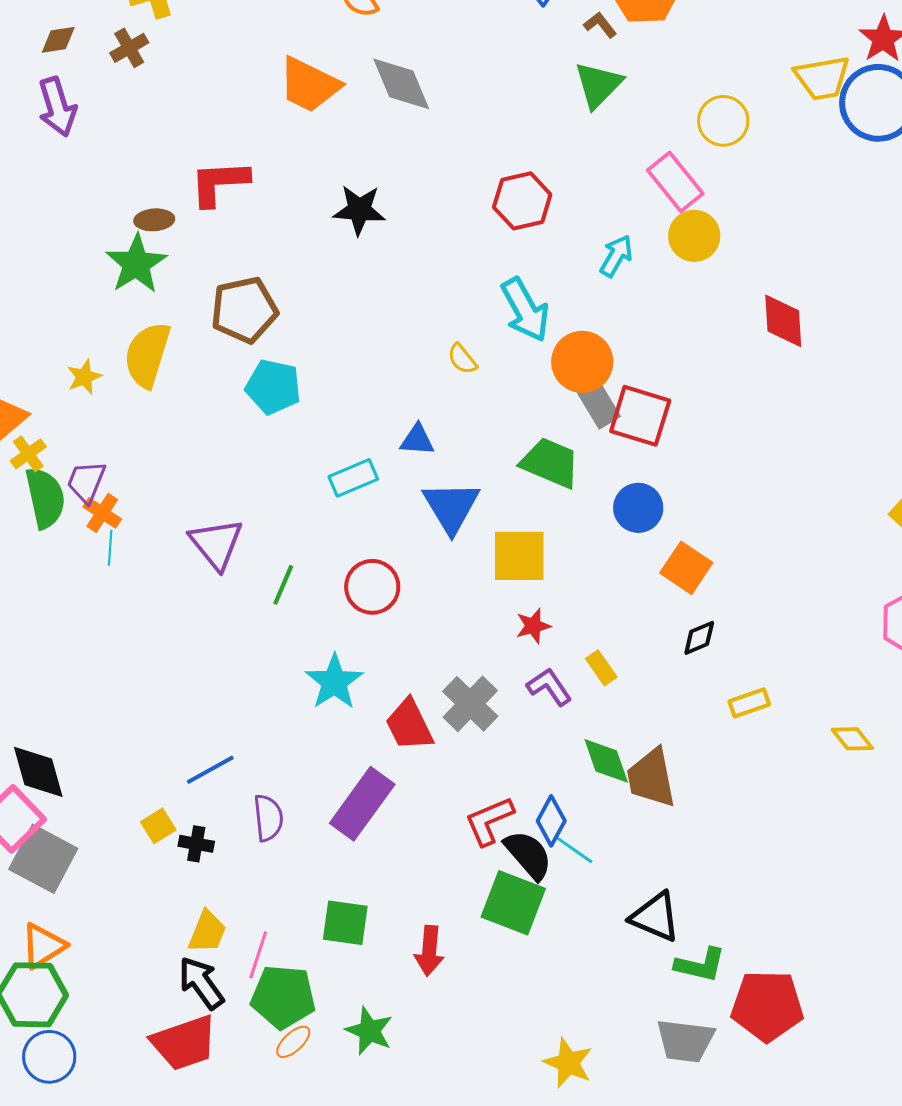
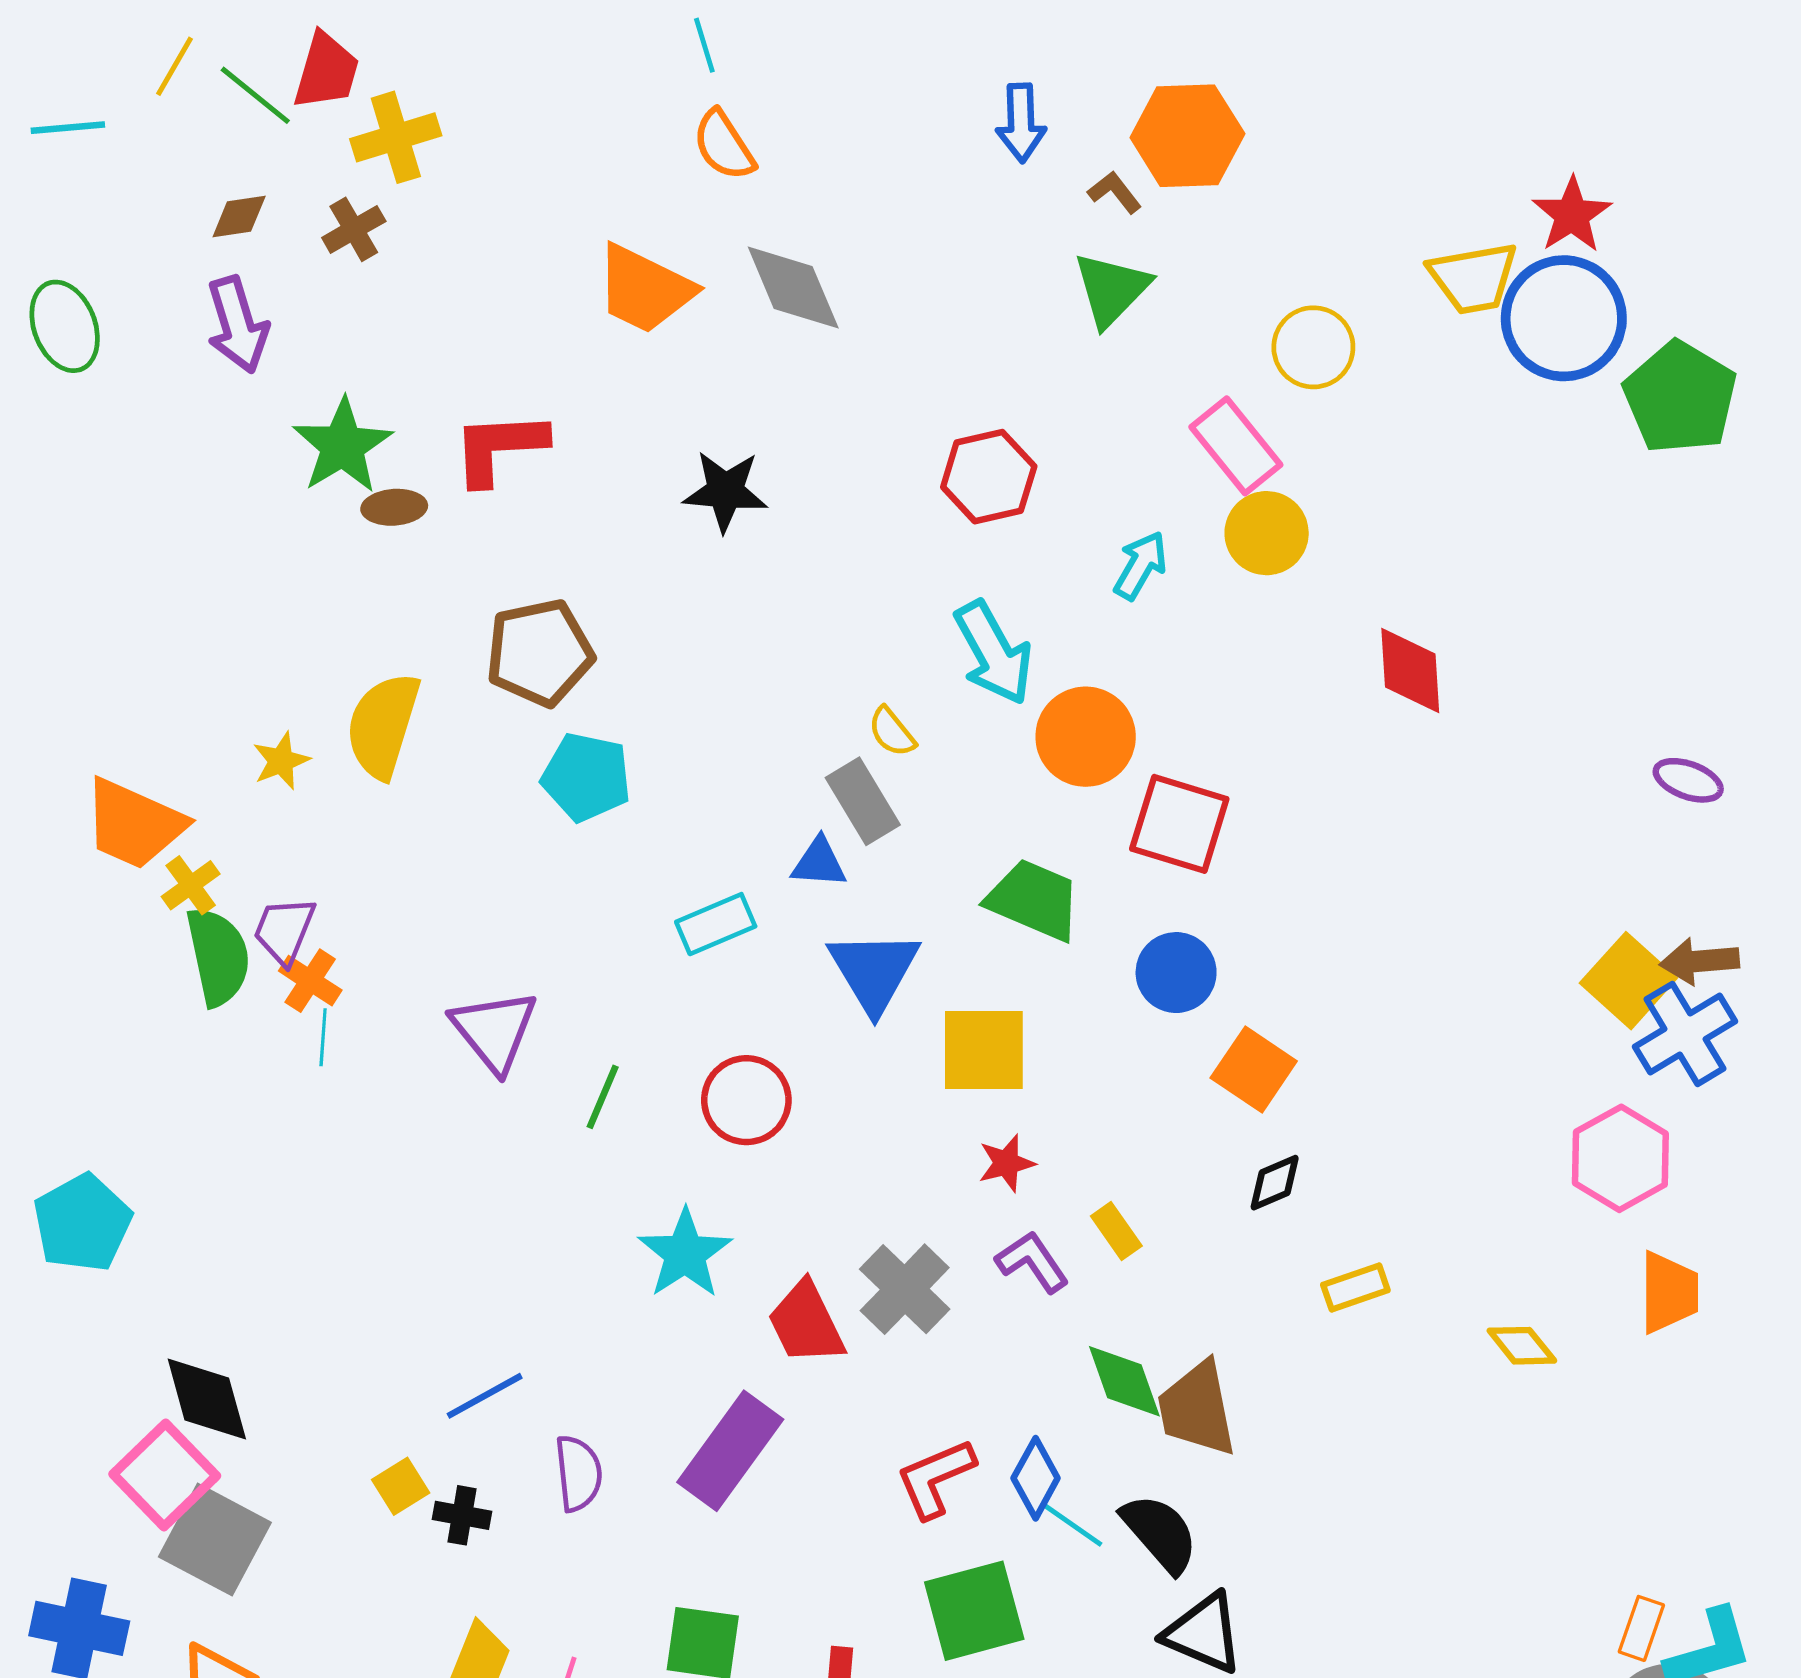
green star: (136, 264) -> (342, 446), moved
gray rectangle: (597, 402) -> (863, 801), moved
black semicircle: (528, 855) -> (1160, 1533), moved
green square: (513, 903) -> (974, 1611), turned -36

